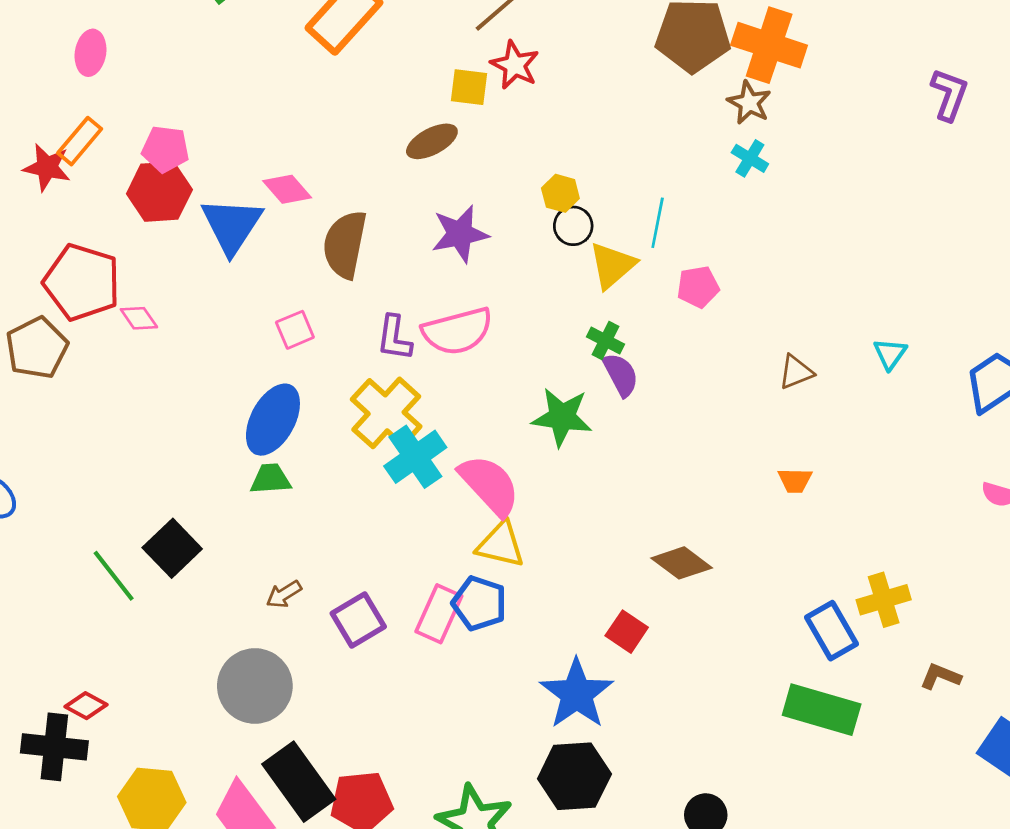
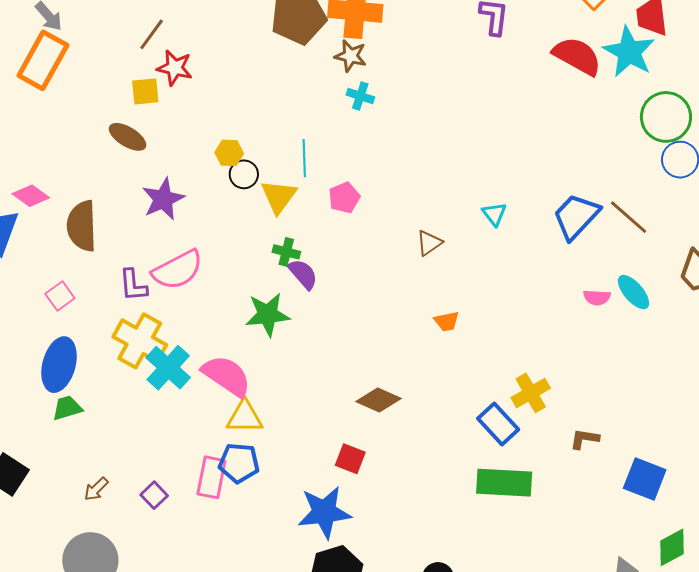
brown ellipse: (432, 141) -> (128, 137), turned 72
purple square: (358, 620) -> (154, 495), size x0.7
blue star: (577, 694) -> (324, 512), turned -30

